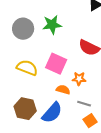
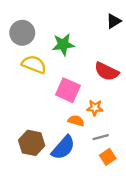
gray circle: (23, 29) -> (22, 33), moved
yellow semicircle: (27, 68) -> (34, 64), moved
gray line: (84, 104) -> (101, 137), turned -32

